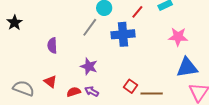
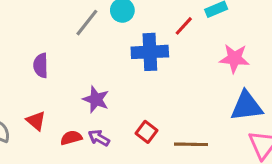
red line: (137, 12) -> (184, 26), moved
gray line: (90, 27) -> (87, 23), moved
red square: (131, 86) -> (147, 132), moved

